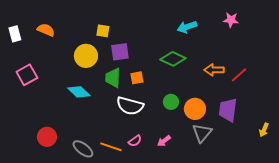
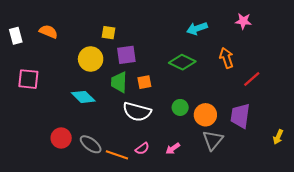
orange arrow: (214, 70) -> (226, 58), moved, turned 72
pink square: (27, 75) -> (28, 79), turned 35
red circle: (47, 137) -> (61, 138), moved
gray ellipse: (83, 149) -> (91, 144), moved

